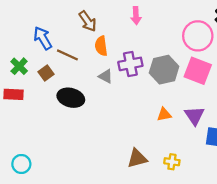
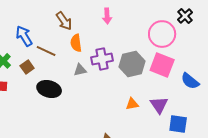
gray triangle: (106, 76) -> (80, 70), turned -40

